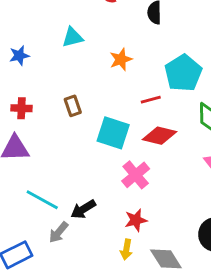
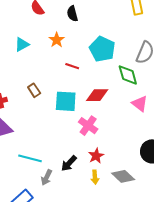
orange star: (121, 59) -> (57, 40), moved
red line: (151, 100) -> (72, 66), moved, turned 48
black arrow: (83, 209) -> (69, 163), moved

